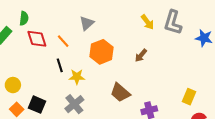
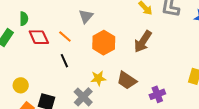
brown arrow: (141, 55) -> (143, 42), size x1.6
yellow star: (77, 77) -> (98, 78), moved

